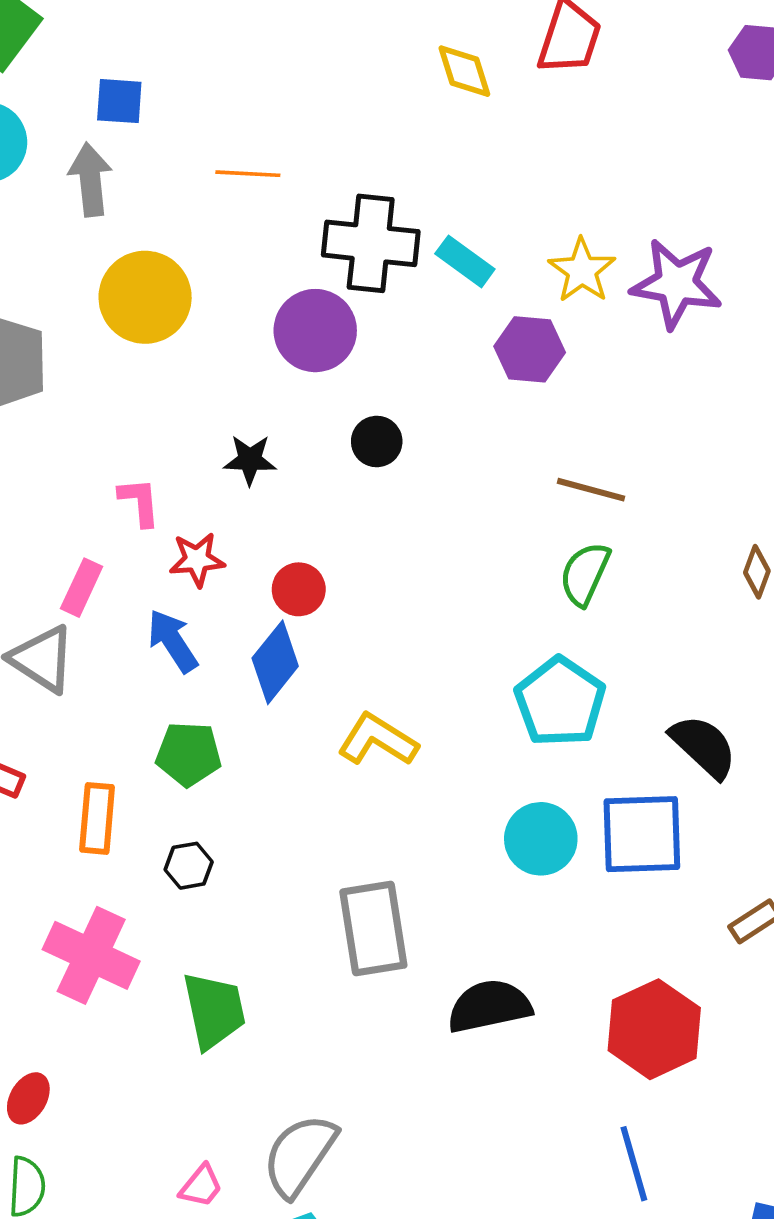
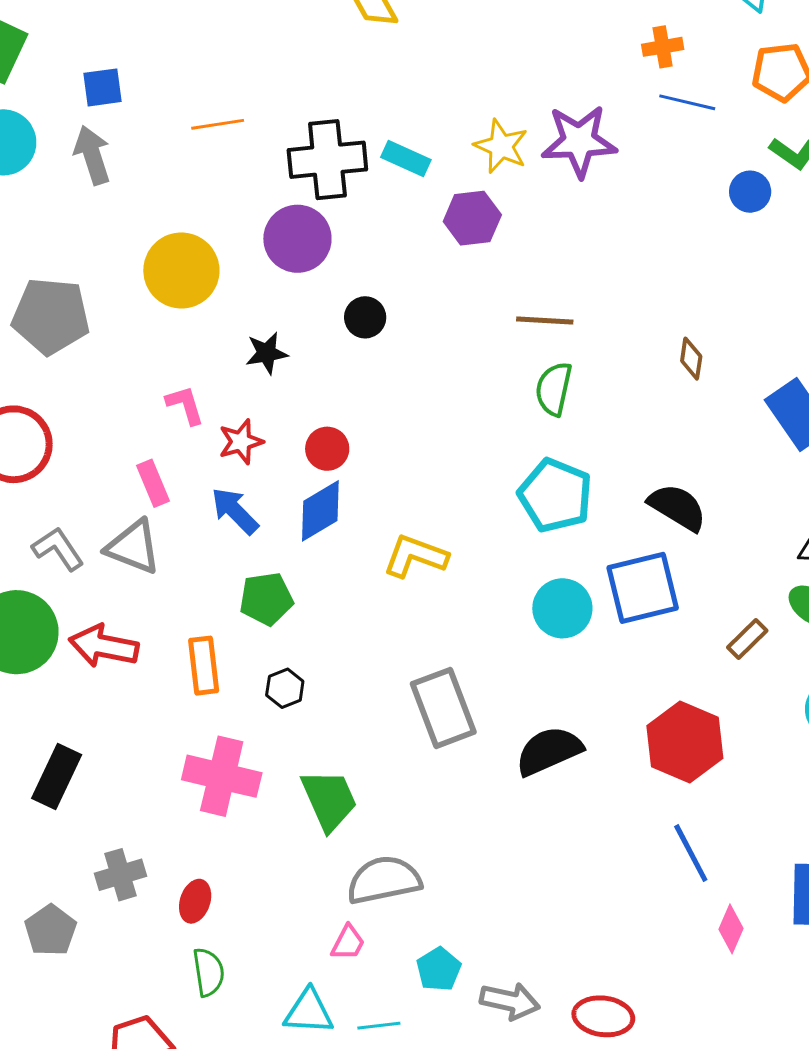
yellow circle: (145, 297) -> (181, 270), moved
pink rectangle: (82, 588) -> (153, 483), turned -36
blue diamond: (275, 662) -> (320, 511), turned 32
gray semicircle: (300, 1155) -> (384, 880), moved, turned 56

